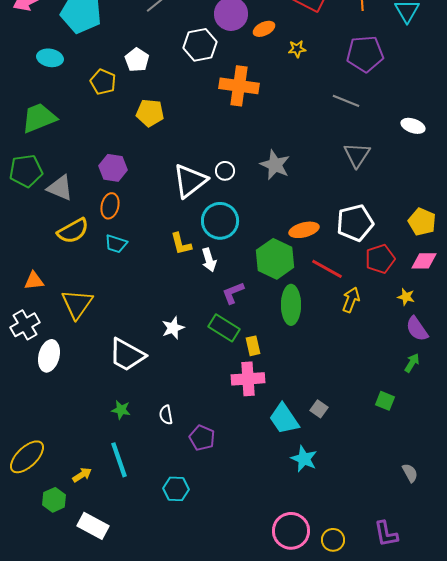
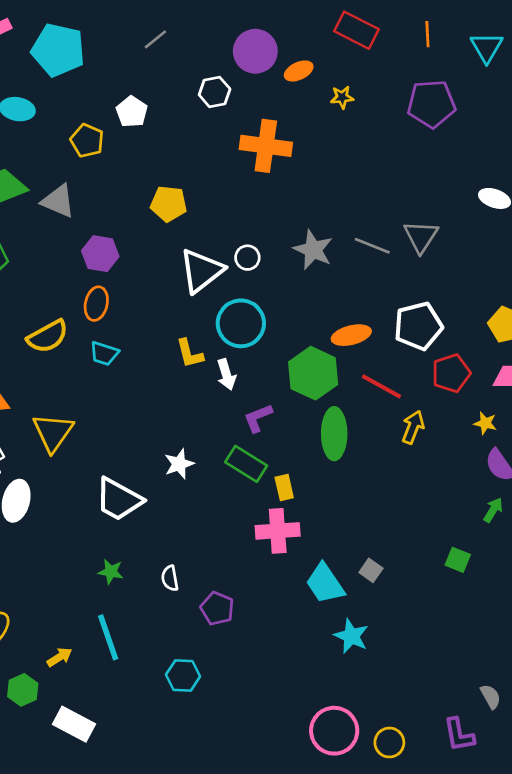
white hexagon: (200, 45) -> (215, 92), size x0.7
gray line: (346, 101) -> (372, 246), moved
yellow pentagon: (150, 113) -> (169, 204), moved
gray triangle: (60, 188) -> (58, 201), moved
gray semicircle: (410, 473) -> (491, 697), moved

